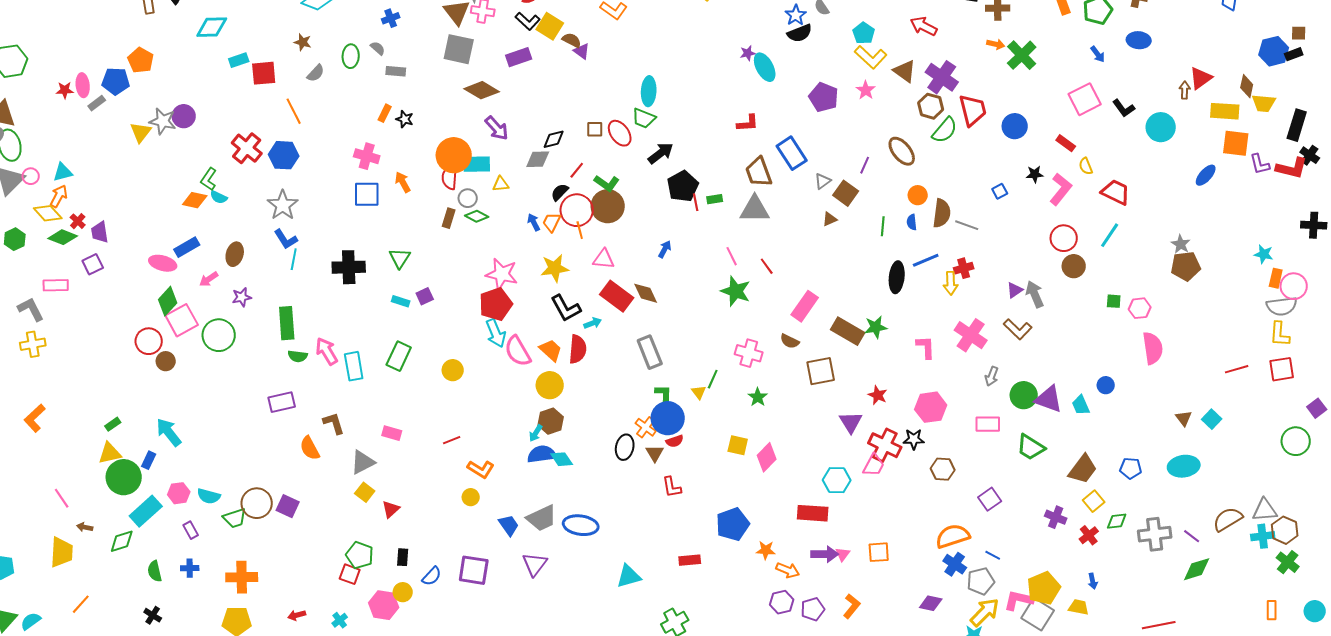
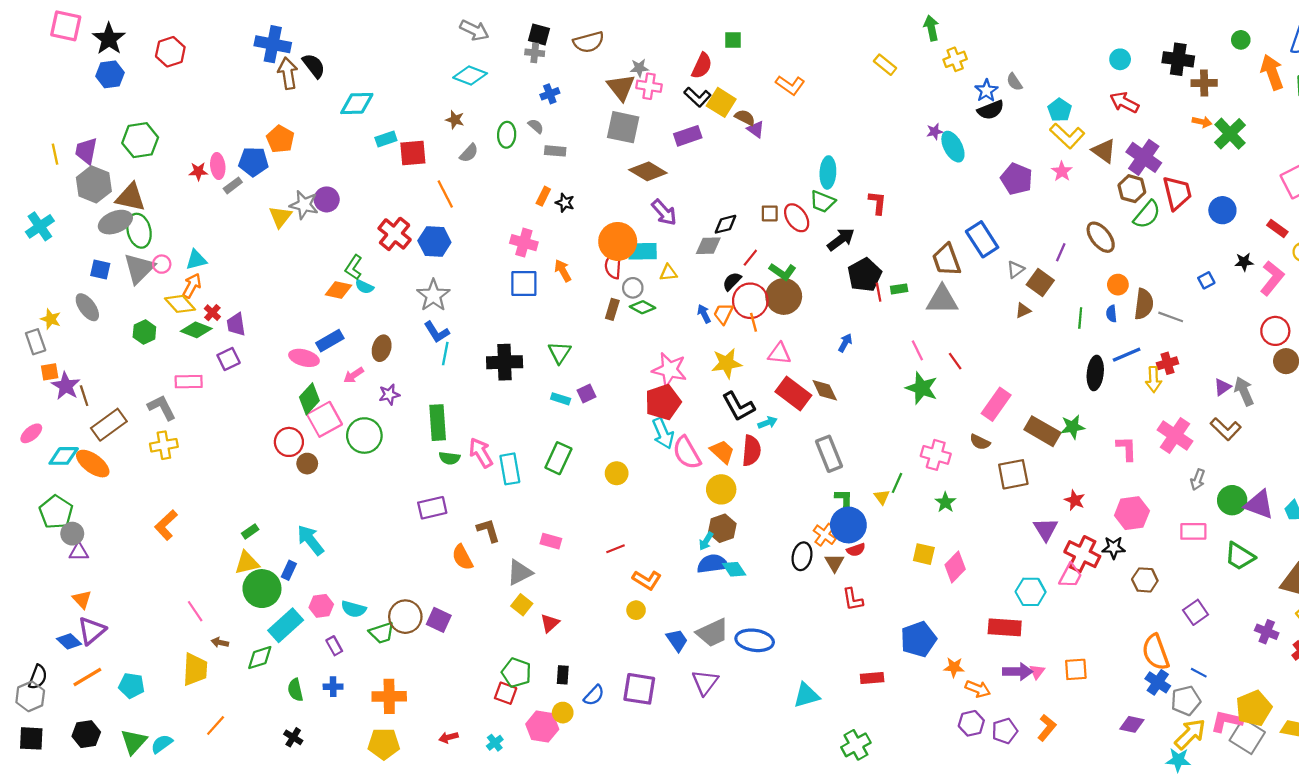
red L-shape: (748, 123) -> (877, 203), moved, turned -80
orange semicircle: (953, 536) -> (1156, 652), turned -92

